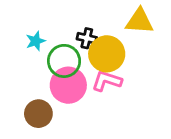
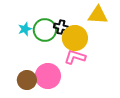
green circle: (64, 61) -> (45, 30), moved
pink circle: (68, 85) -> (48, 76), moved

